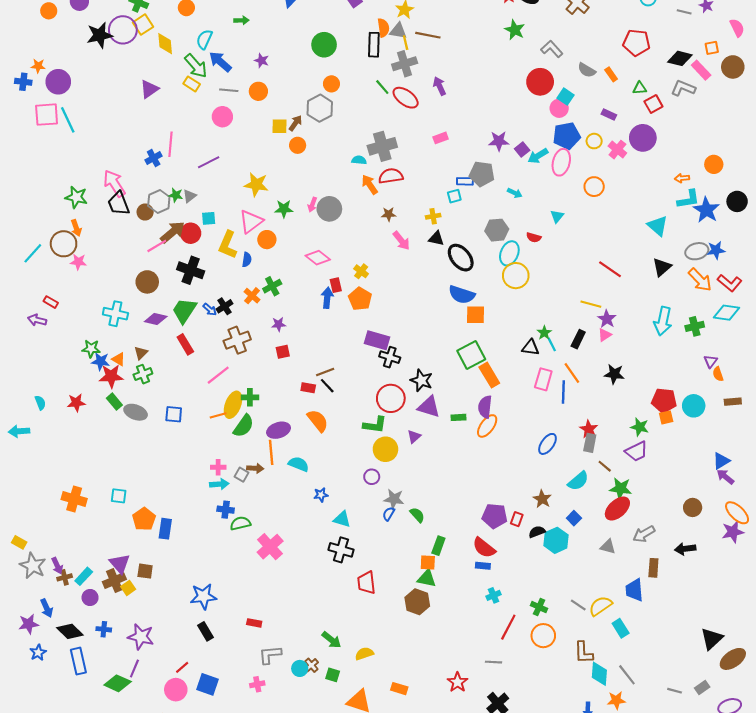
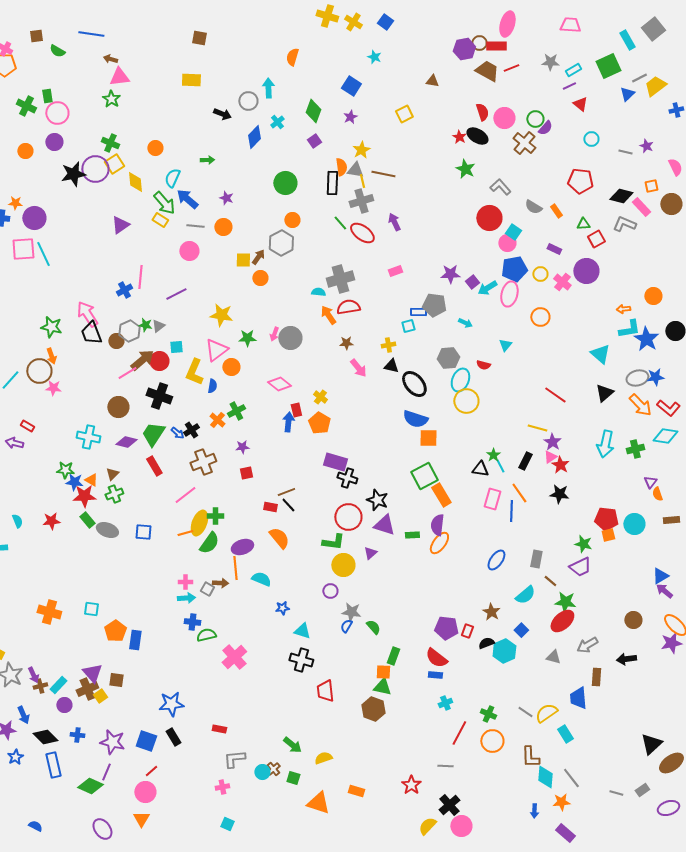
red star: (589, 429) -> (560, 465), moved
blue square: (208, 684) -> (146, 741), moved

